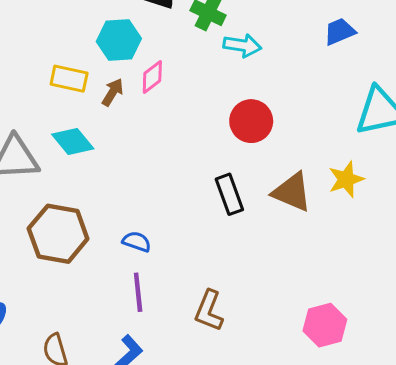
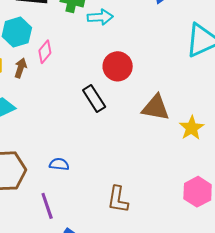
yellow star: (346, 179) -> (192, 128), moved
black rectangle: (229, 194) -> (94, 99), moved
purple line: (138, 292) -> (47, 206), moved

